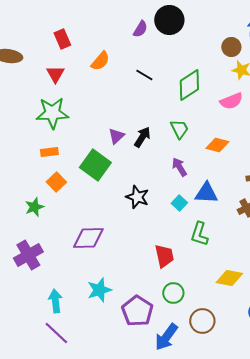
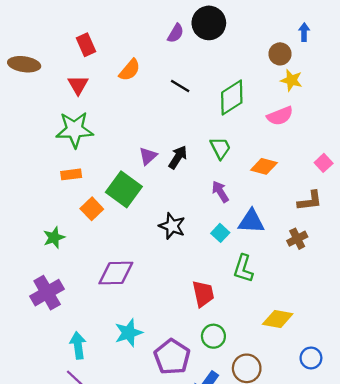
orange square: (56, 182) -> (92, 209), moved

